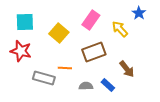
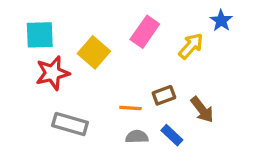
yellow arrow: (120, 29) -> (191, 46), turned 84
red star: (21, 51) -> (53, 73), moved, turned -30
brown rectangle: (94, 52) -> (164, 95), moved, size x0.6
orange line: (65, 68) -> (130, 108), moved

